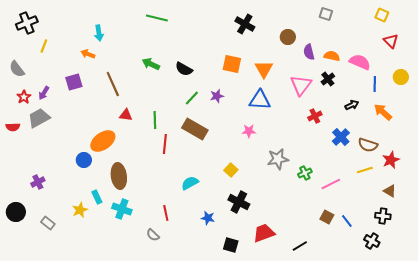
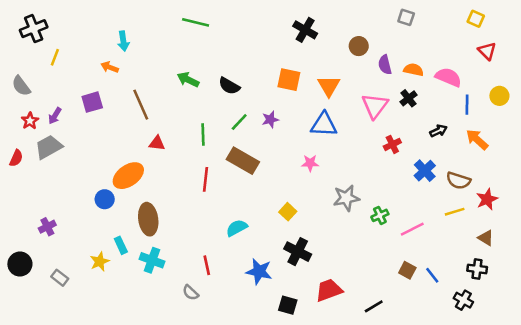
green line: (155, 120) -> (203, 134), moved
red semicircle: (13, 127) -> (16, 158), turned -64
blue star: (208, 218) -> (259, 271), size x1.5

